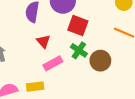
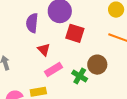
green cross: (79, 50) -> (80, 76), moved

